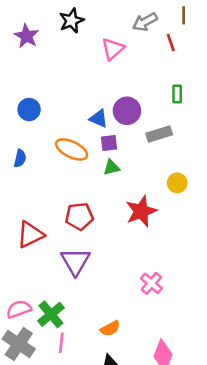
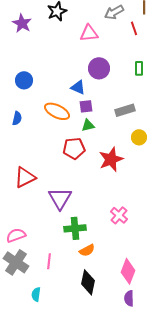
pink triangle: (113, 49) -> (89, 33), turned 36
purple circle: (127, 111) -> (99, 68), moved
gray rectangle: (159, 134) -> (125, 110), moved
red pentagon: (79, 216) -> (74, 148), moved
green cross: (51, 314) -> (75, 228), moved, turned 35

